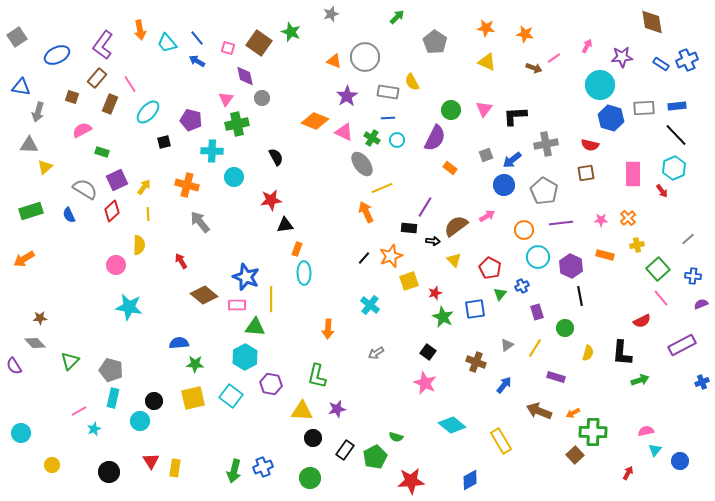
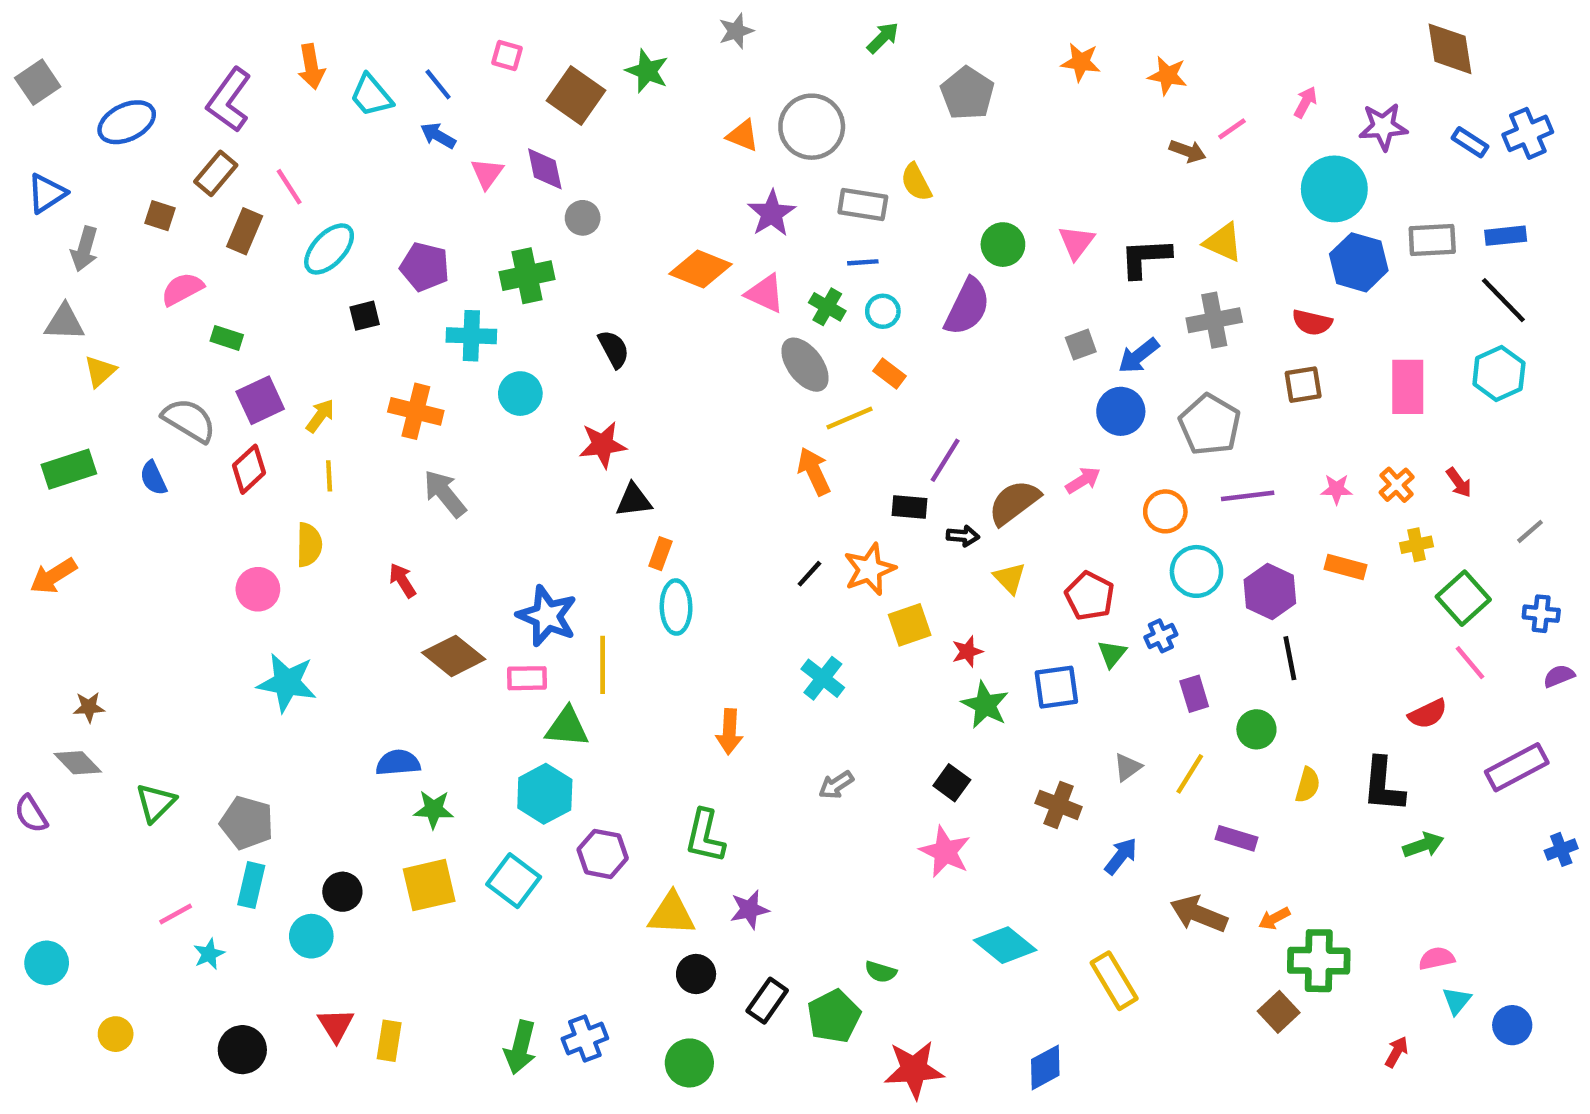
pink square: (228, 48) -> (507, 55), moved
yellow triangle: (487, 62) -> (1223, 242), moved
blue triangle: (21, 87) -> (47, 193), turned -42
pink triangle: (226, 99) -> (487, 173), moved
orange rectangle: (450, 168) -> (890, 374), moved
red arrow: (662, 191) -> (1459, 482), moved

